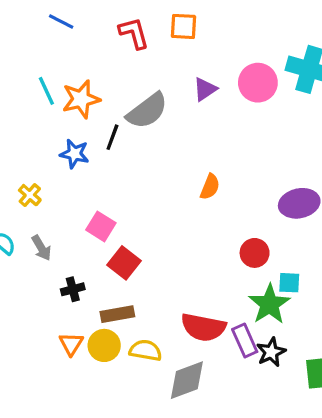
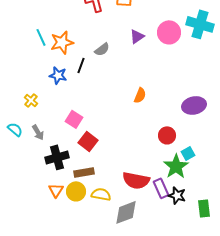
gray semicircle: (147, 111) -> (102, 49), size x0.6
cyan square: (289, 283) -> (188, 153), turned -32
black cross: (73, 289) -> (57, 157), size x1.6
black star: (271, 352) -> (177, 195), turned -30

